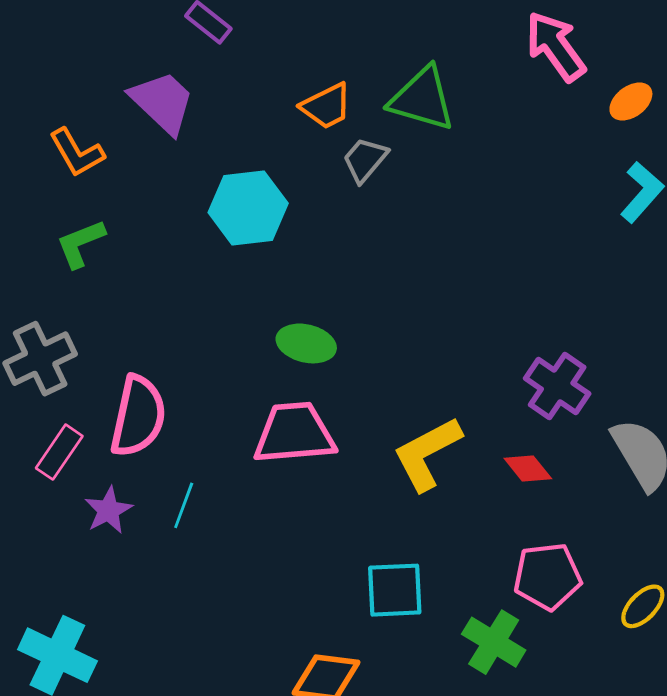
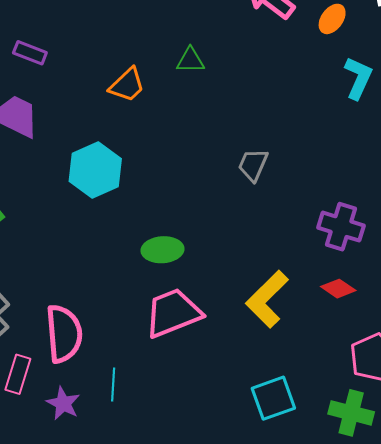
green triangle: (422, 99) -> (190, 60), size x0.6
gray trapezoid: (365, 160) -> (253, 165), moved

